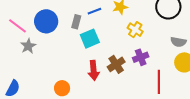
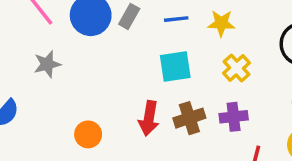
gray rectangle: (76, 22) -> (129, 16), moved
cyan square: (90, 39) -> (175, 66), moved
gray star: (28, 46) -> (47, 64), moved

